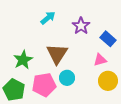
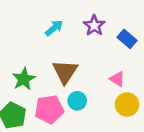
purple star: (81, 26) -> (94, 26), moved
blue rectangle: (108, 39) -> (127, 39), moved
pink triangle: (100, 60) -> (117, 79), turned 48

